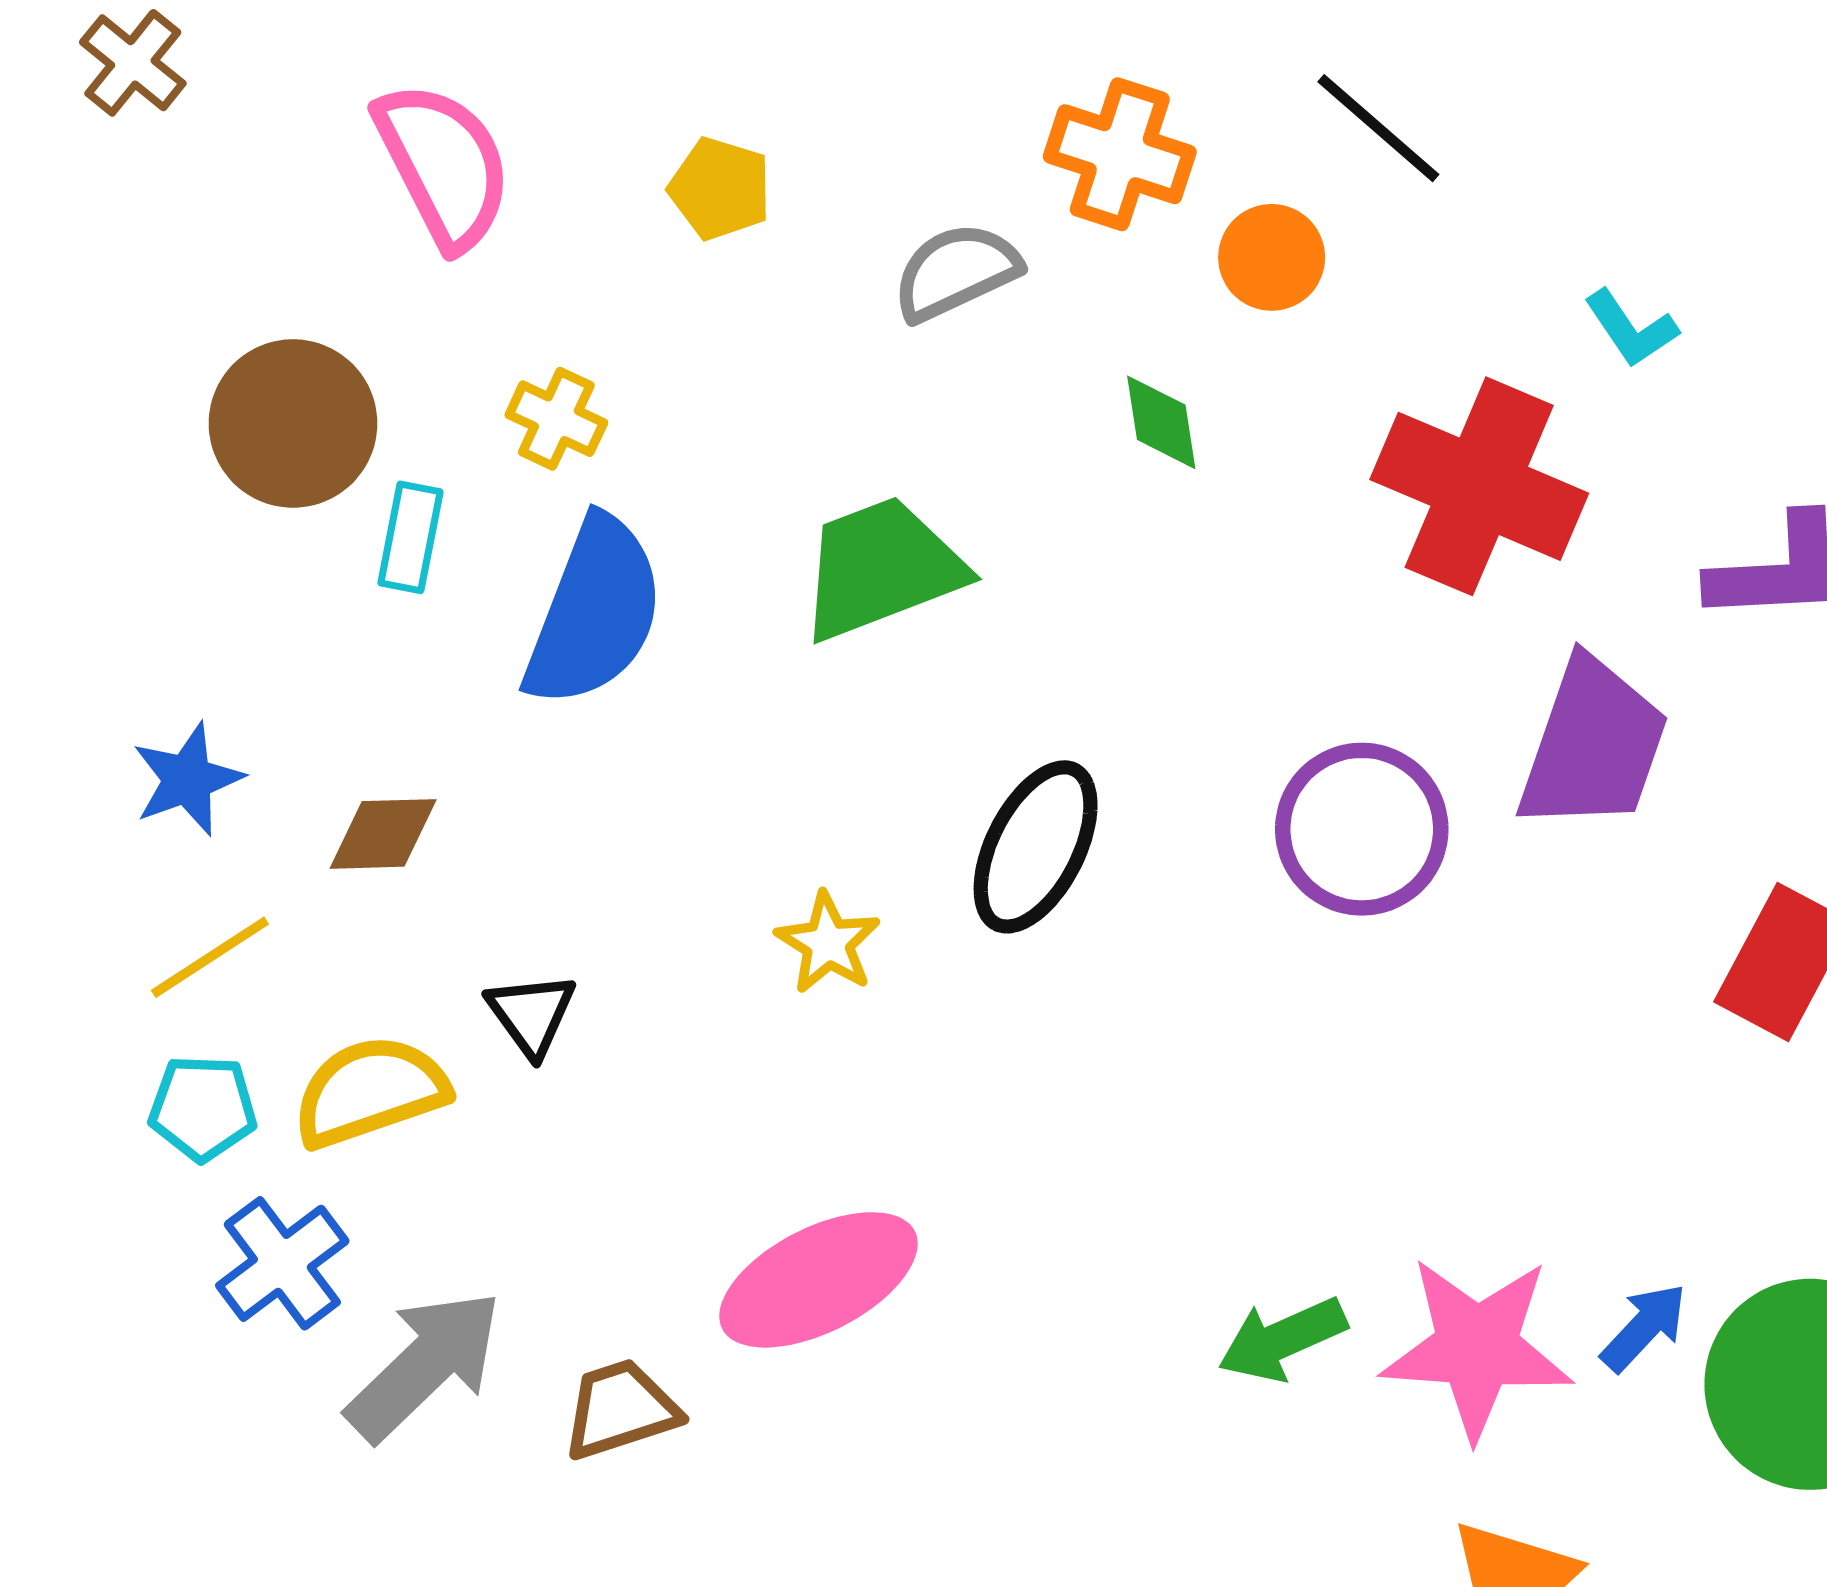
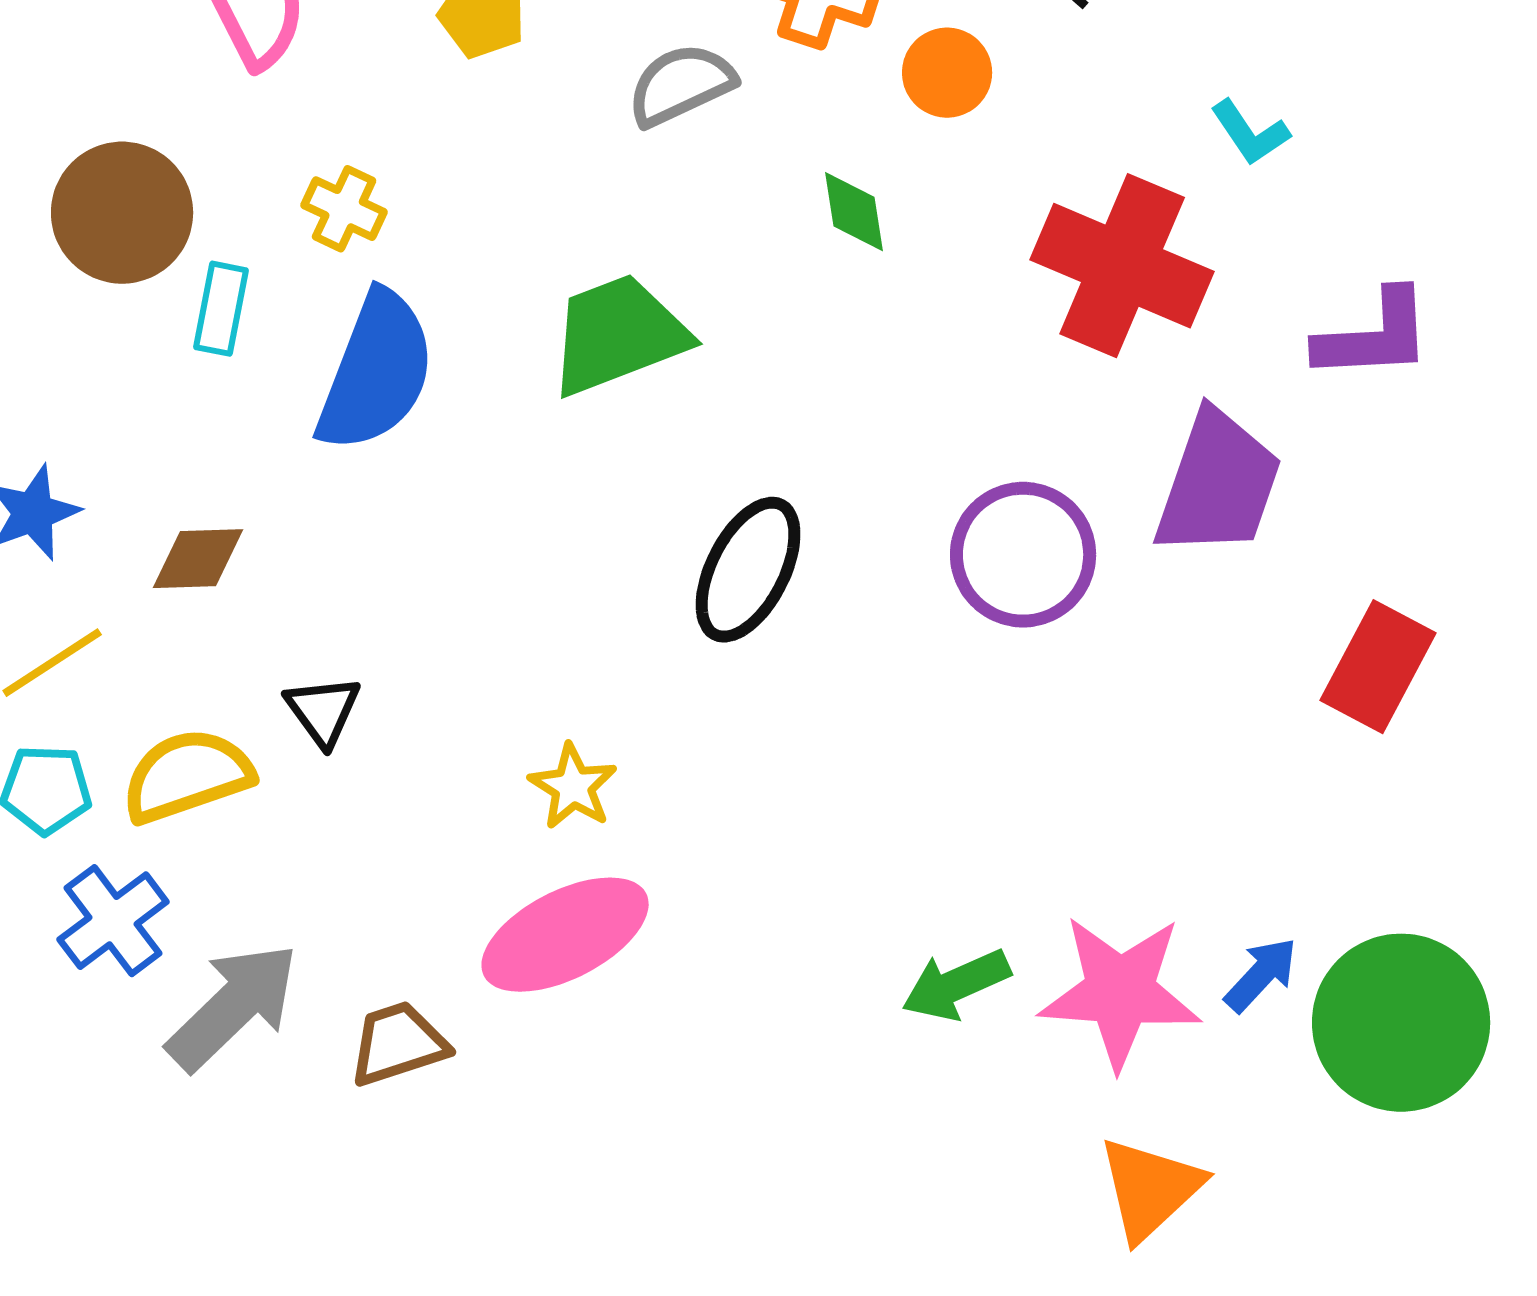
yellow star: (828, 943) -> (573, 787), moved

